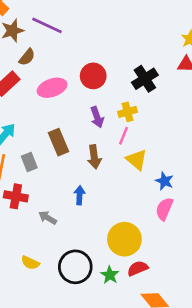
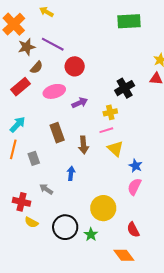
red circle: (93, 76) -> (75, 66), moved
purple arrow: (97, 117) -> (80, 103), moved, turned -98
pink line: (123, 136) -> (106, 130), turned 48
gray rectangle: (29, 162) -> (34, 158), moved
red cross: (16, 196) -> (21, 202), moved
red semicircle: (138, 268) -> (133, 230), moved, turned -98

